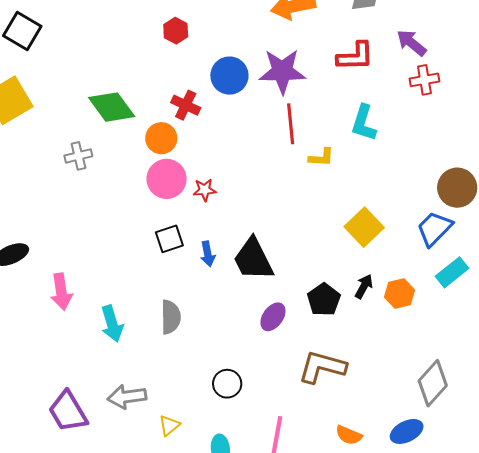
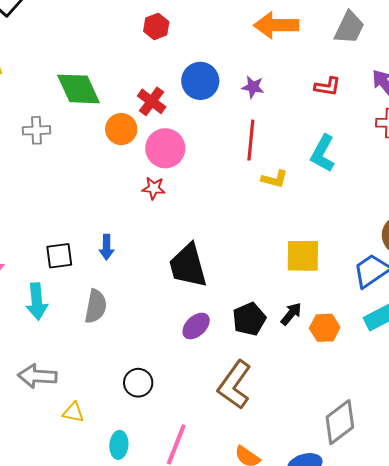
red L-shape: (355, 56) -> (327, 87), size x0.7
purple star: (282, 71) -> (253, 87), size x0.5
pink circle: (167, 179) -> (165, 148), moved
yellow square: (364, 227) -> (303, 256), turned 33
black square: (169, 239) -> (59, 256), moved
blue arrow: (208, 254) -> (107, 247), moved
brown L-shape: (322, 367) -> (235, 385), turned -81
yellow triangle: (169, 425) -> (73, 412), turned 40

